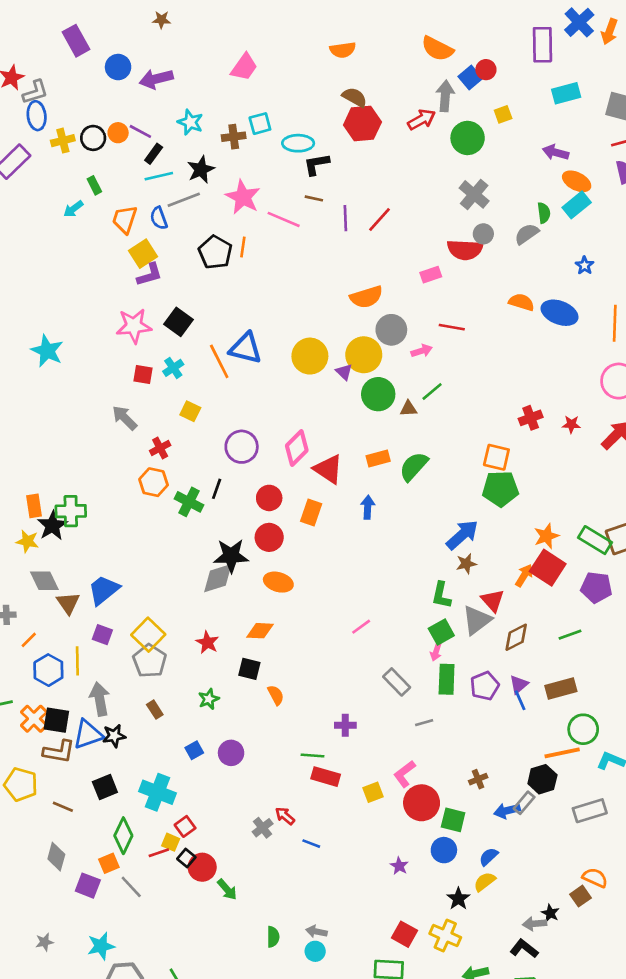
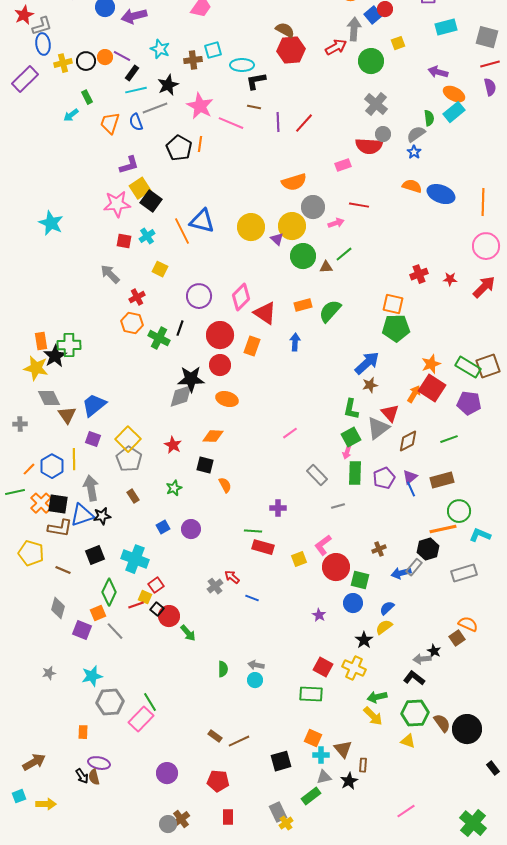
yellow square: (143, 254) -> (140, 188), moved
blue star: (584, 265) -> (414, 152), moved
red circle: (269, 498) -> (220, 335), size x1.4
yellow star: (27, 541) -> (36, 368), size x1.4
orange line: (29, 640) -> (29, 469), moved

